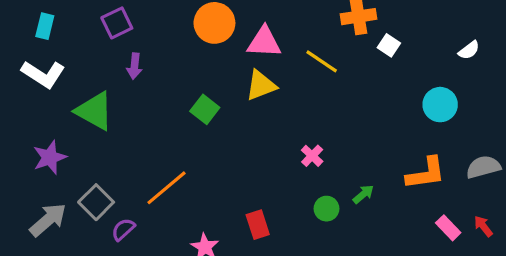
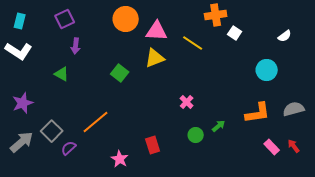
green triangle: (94, 111) -> (62, 74), moved, size x0.6

